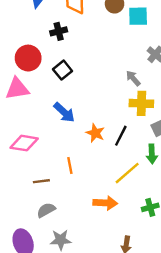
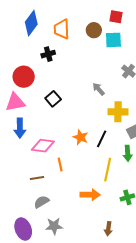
black square: (63, 70) -> (53, 99), moved
gray arrow: (133, 78) -> (99, 89), moved
blue arrow: (64, 112) -> (20, 128), moved, turned 48
pink diamond: (24, 143) -> (43, 146), moved
yellow line: (127, 173) -> (108, 170), turned -35

